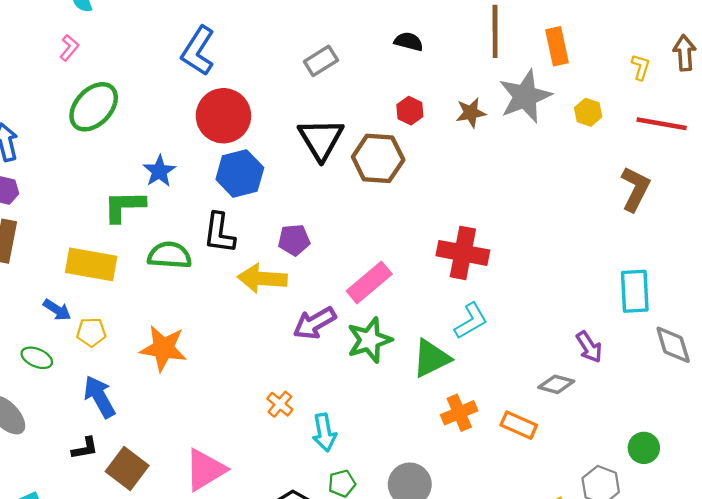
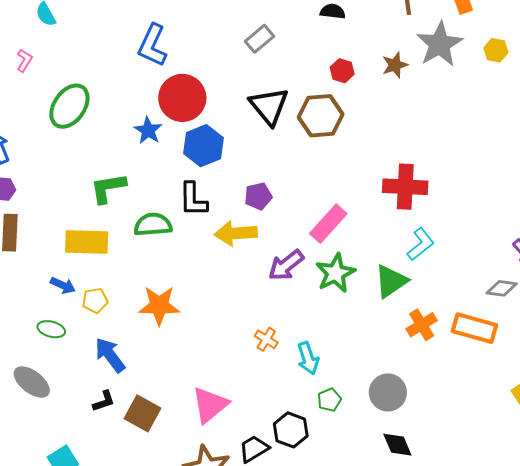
pink L-shape: (69, 48) -> (24, 60), moved
blue star: (159, 171) -> (148, 130), moved
orange rectangle: (519, 425) -> (474, 328), size x1.4

